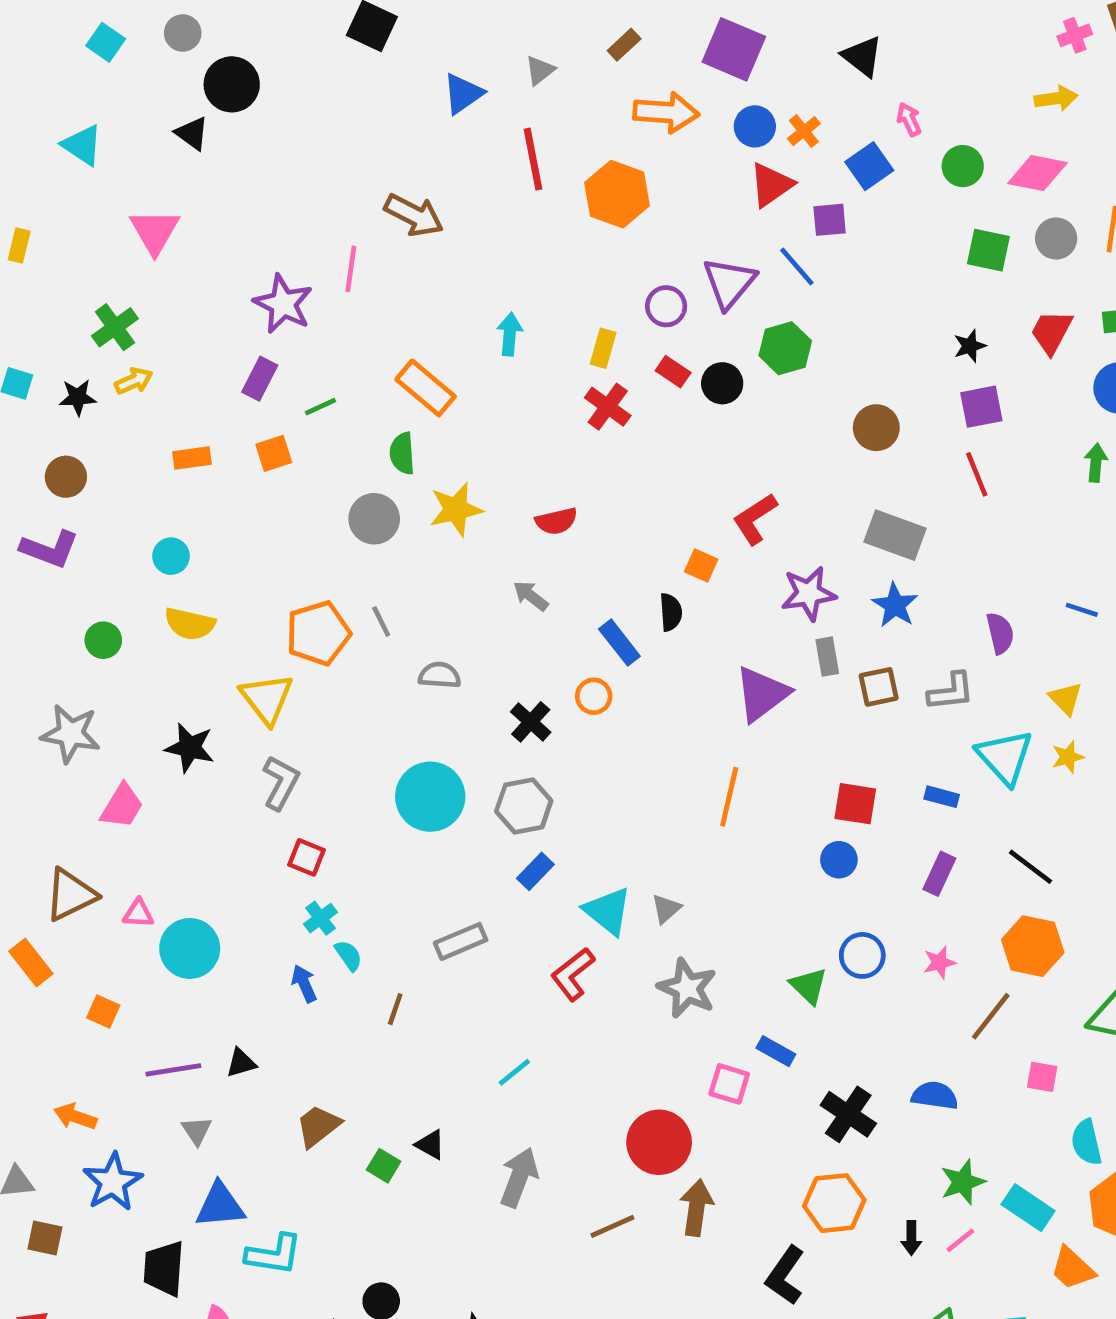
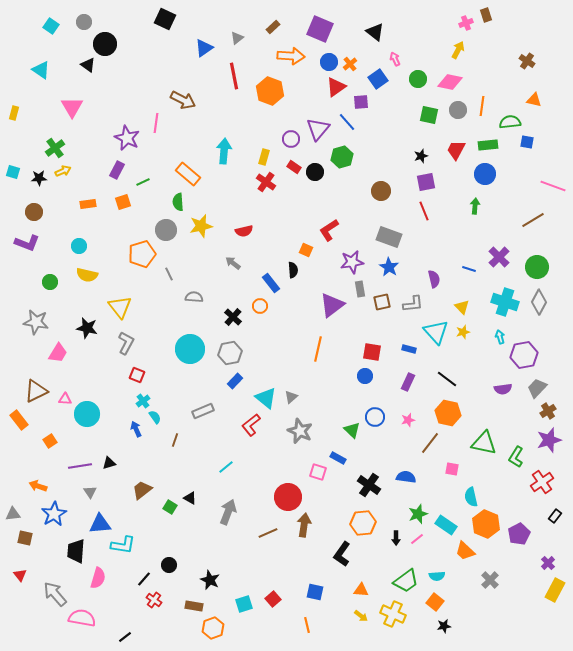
yellow arrow: (1056, 98) -> (458, 50), turned -54
cyan arrow: (510, 334) -> (224, 151), size x1.4
orange pentagon: (318, 633) -> (142, 254), moved
orange square: (103, 1012) -> (50, 441), turned 32

